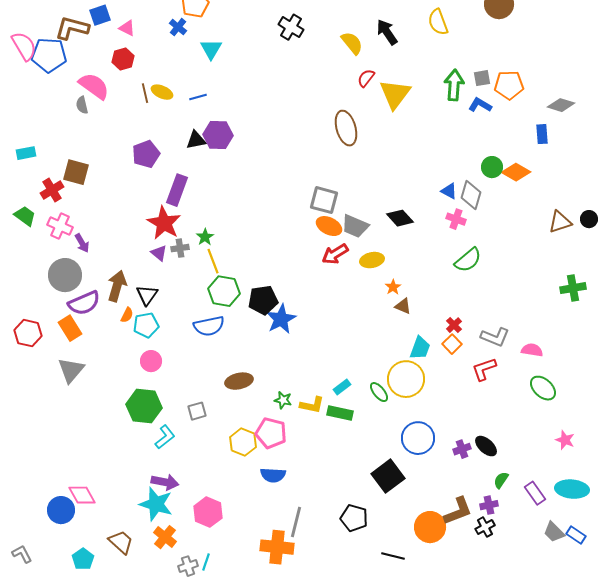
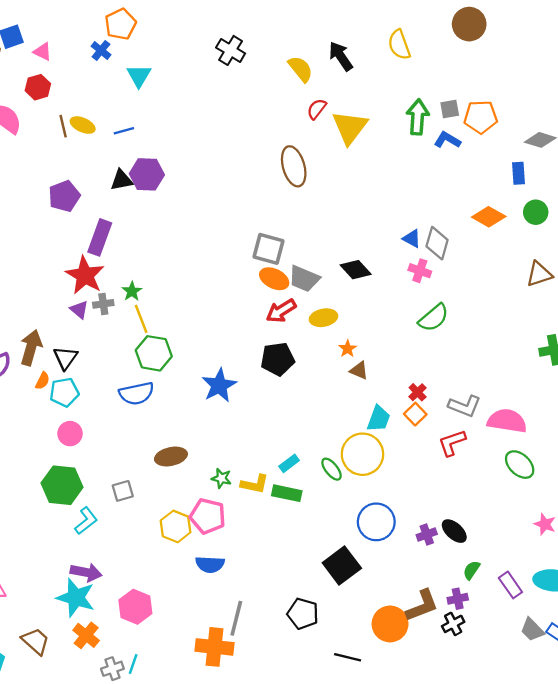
green circle: (492, 167) -> (536, 212), moved
black pentagon: (263, 300) -> (278, 359), moved
pink semicircle: (532, 350) -> (507, 421), size x1.6

